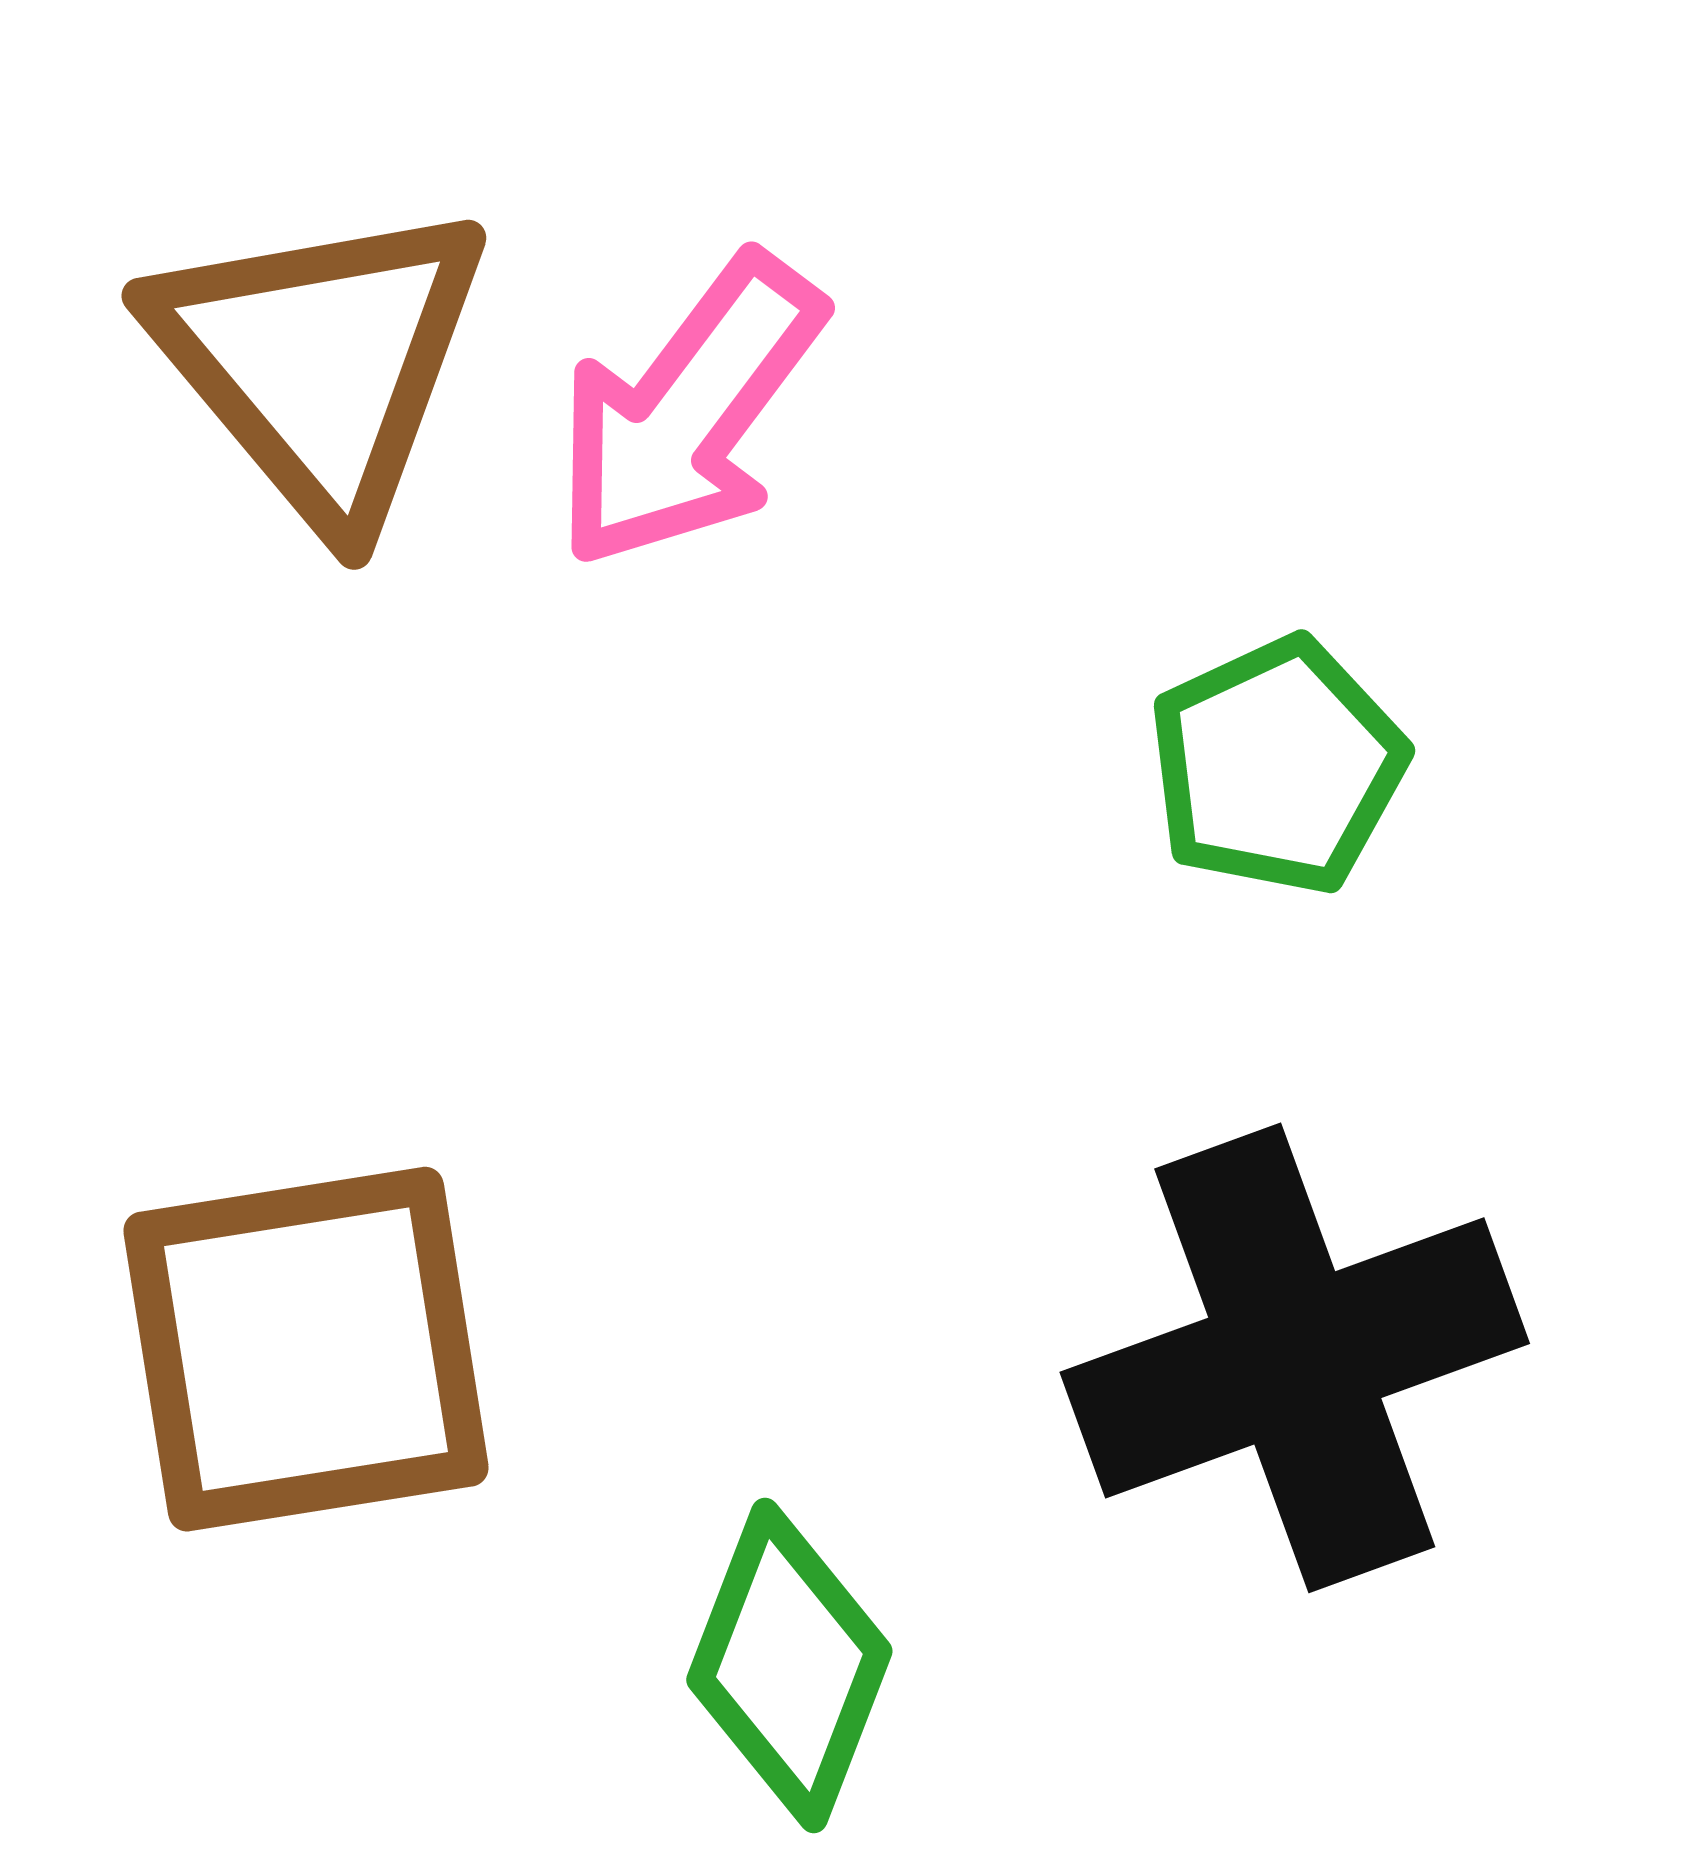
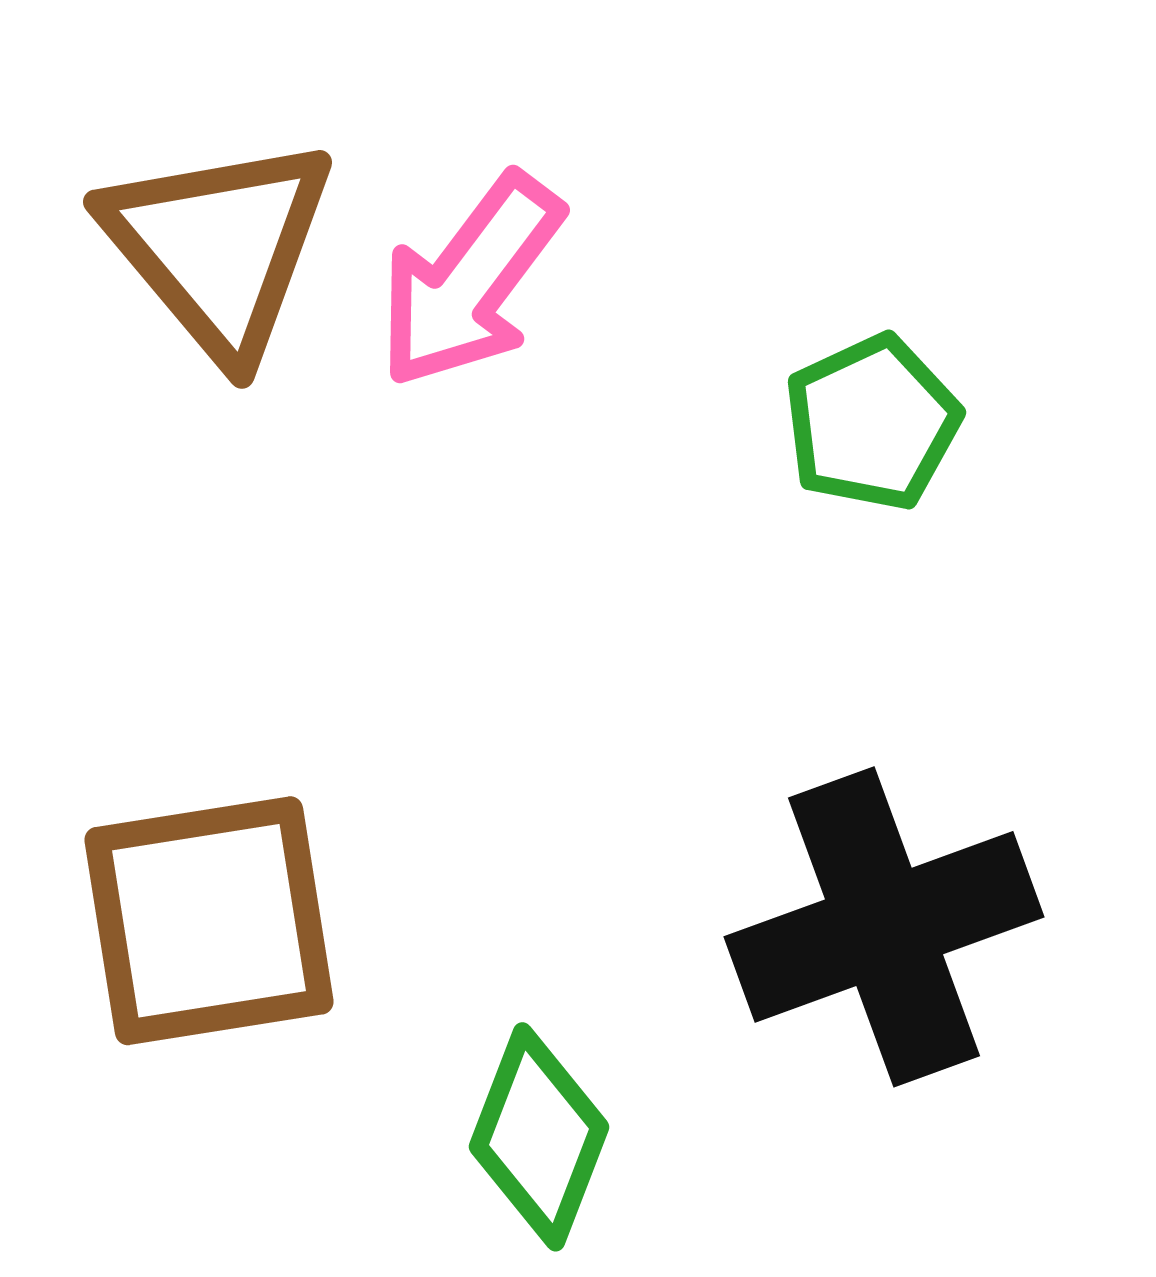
green pentagon: (1277, 766) -> (872, 423), moved

